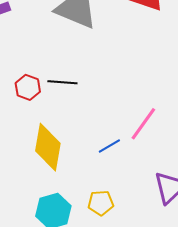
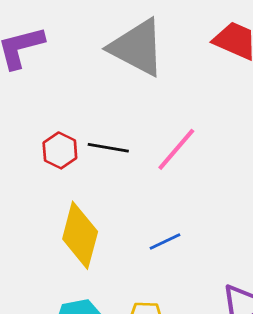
pink line: (143, 124) -> (176, 149), moved

